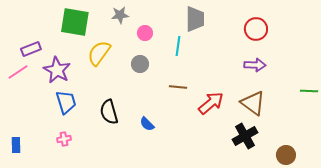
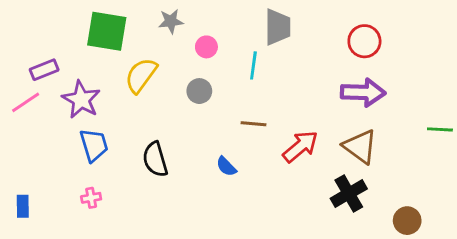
purple arrow: (255, 65) -> (363, 92), size x1.4
blue semicircle: (147, 124) -> (226, 166), moved

